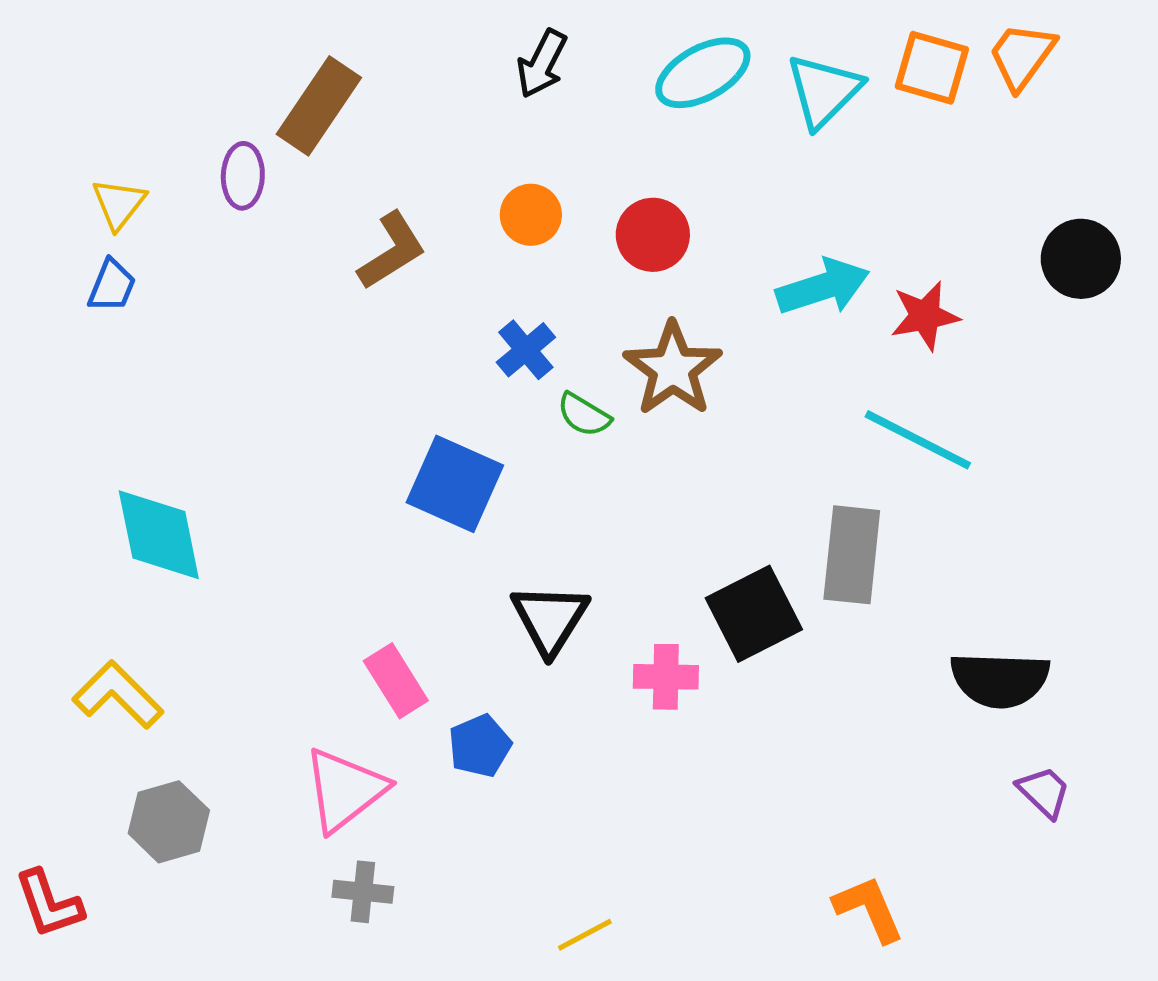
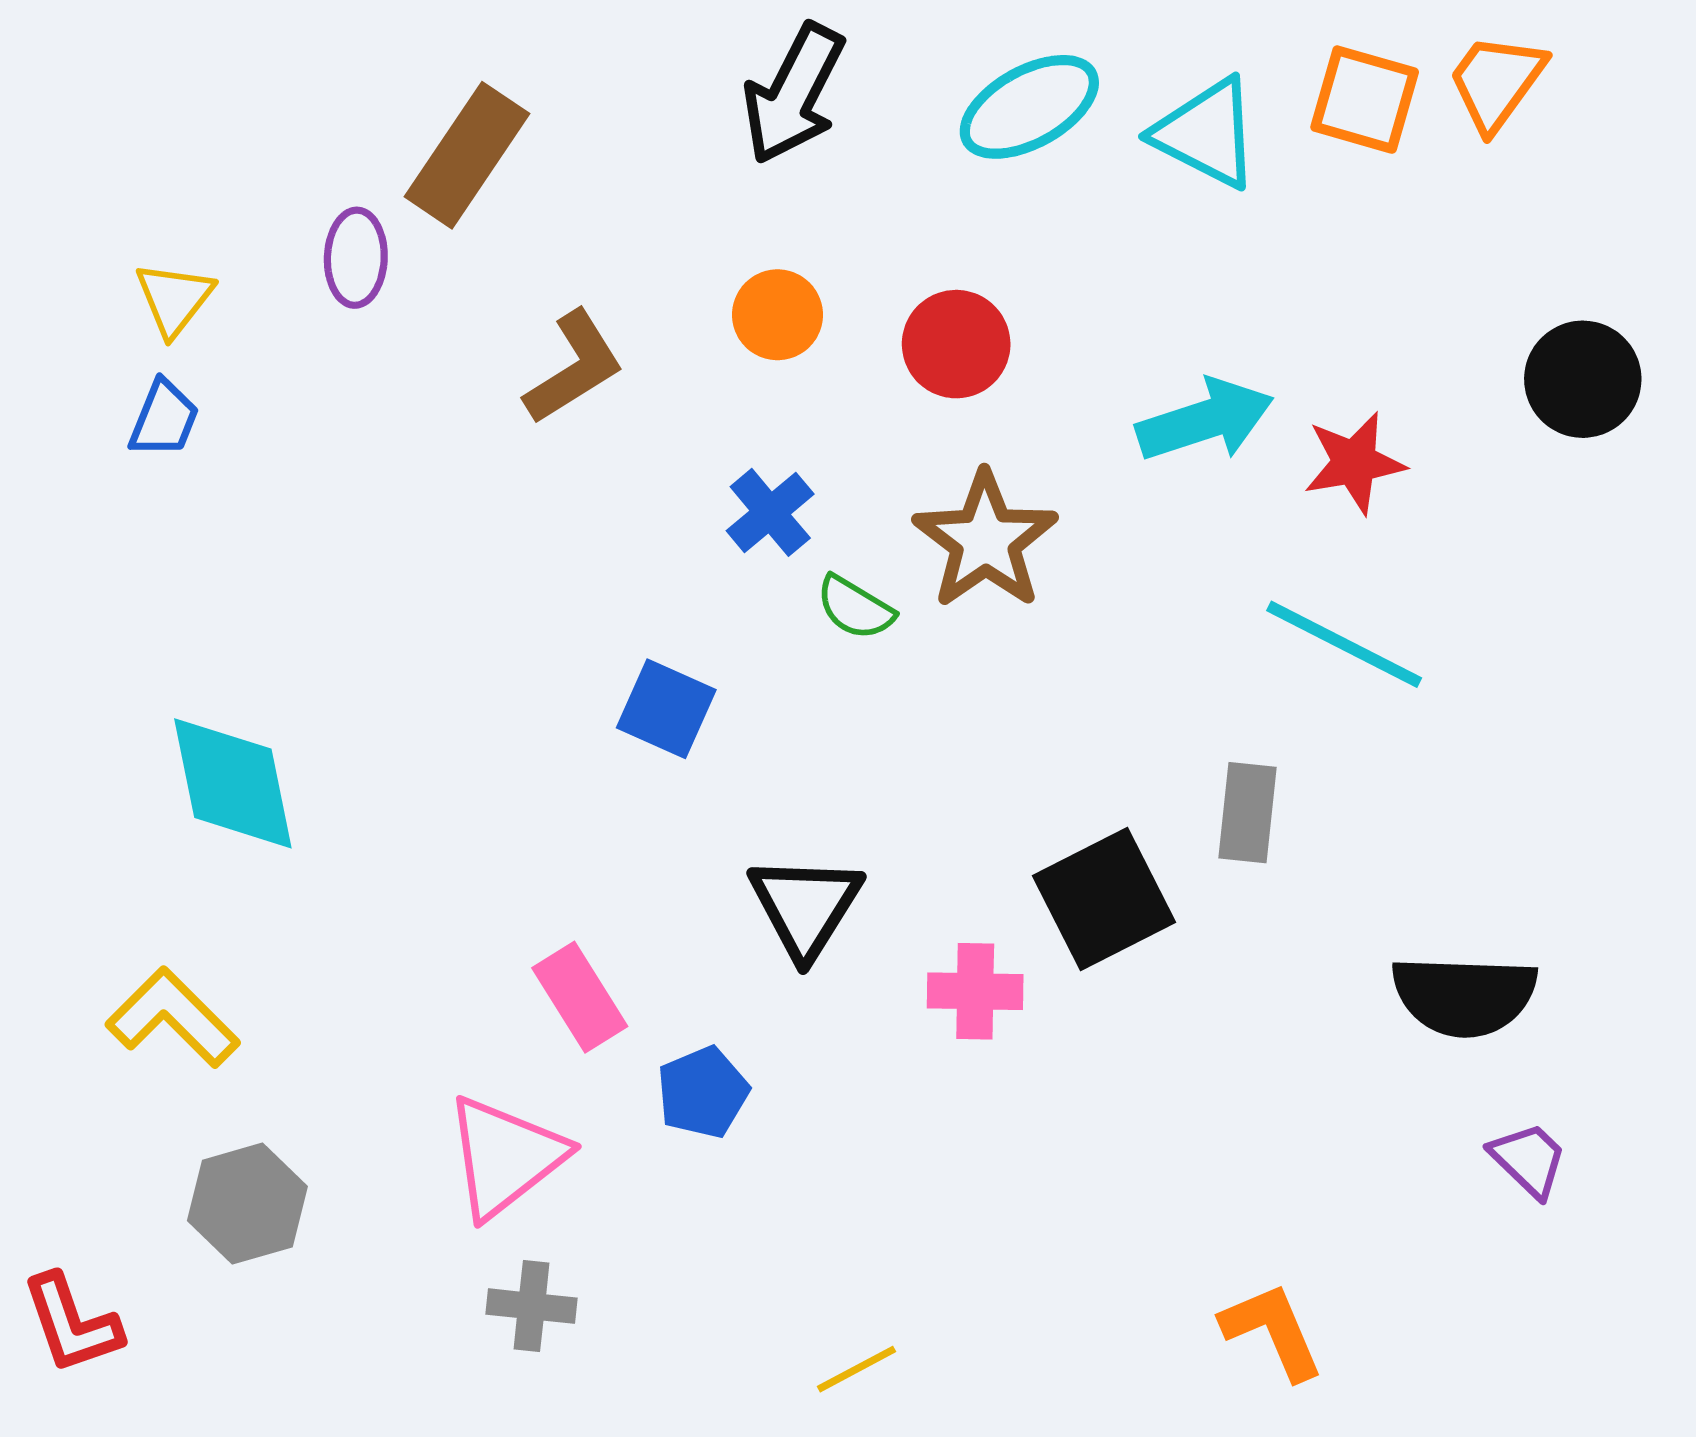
black arrow: (542, 64) -> (794, 94), size x1.4
cyan triangle: (824, 91) -> (1206, 133), turned -48
blue square: (455, 484) -> (666, 709), size x0.7
gray rectangle: (852, 555) -> (1247, 813), size x0.7

